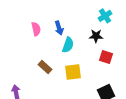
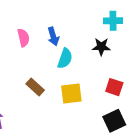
cyan cross: (105, 16) -> (113, 21), turned 32
red square: (106, 57) -> (114, 87), moved

